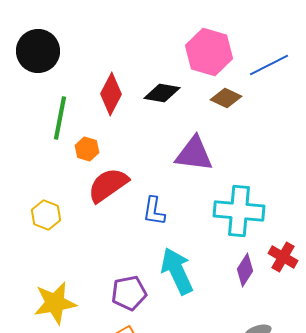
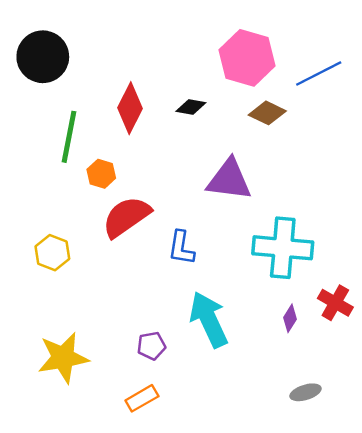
black diamond: (162, 93) -> (191, 107), size x0.7
purple diamond: (245, 270) -> (290, 318), size x0.7
purple pentagon: (129, 293) -> (151, 346), size x0.7

